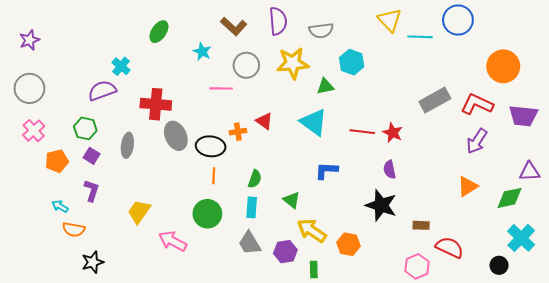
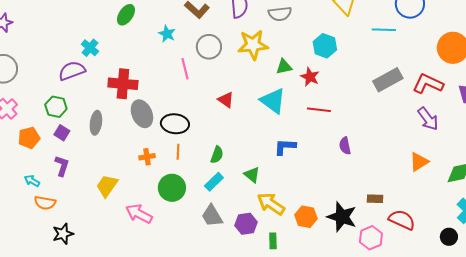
cyan line: (420, 37) -> (384, 30), moved
cyan hexagon: (352, 62) -> (325, 46), moved
pink line: (221, 88) -> (185, 69), turned 75
orange cross: (238, 132) -> (147, 157), moved
red star: (393, 133) -> (310, 77), moved
purple arrow: (477, 141) -> (428, 119), turned -70
black star: (381, 205) -> (342, 217), moved
cyan rectangle: (252, 207) -> (214, 182), turned 42

